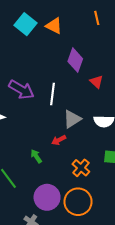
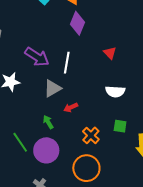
purple diamond: (75, 60) -> (77, 23), moved
gray triangle: (72, 119) -> (52, 88), moved
purple circle: (47, 197) -> (46, 150), moved

